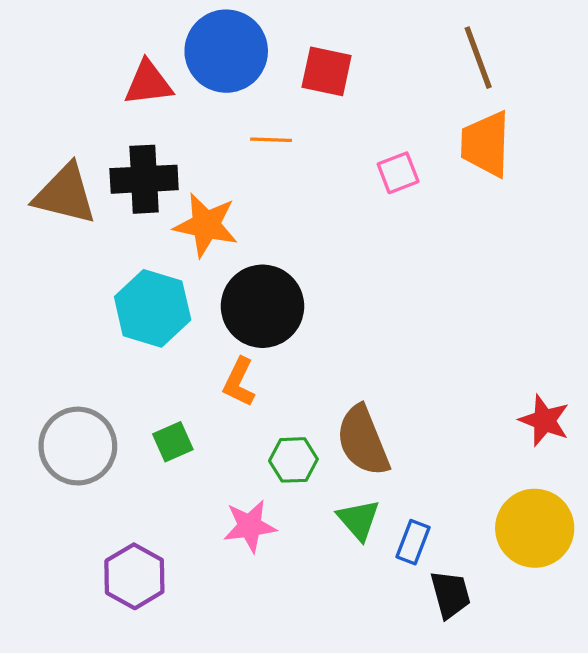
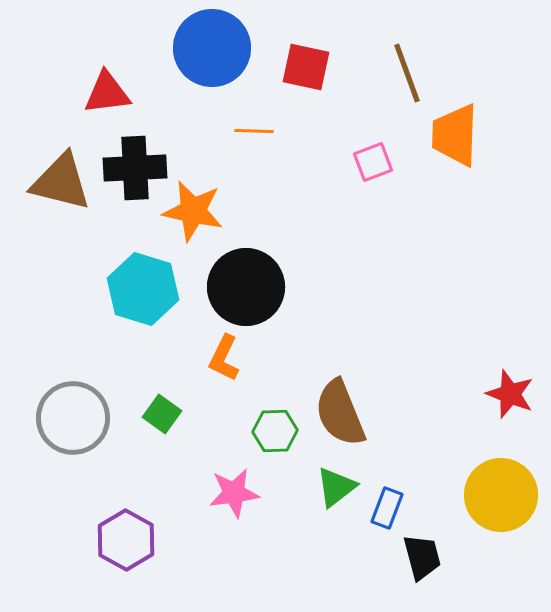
brown line: (478, 58) -> (407, 73), moved
red triangle: (148, 83) -> (107, 93), moved
green square: (173, 442) -> (162, 414), turned -30
green triangle: (359, 520) -> (336, 487), turned 33

